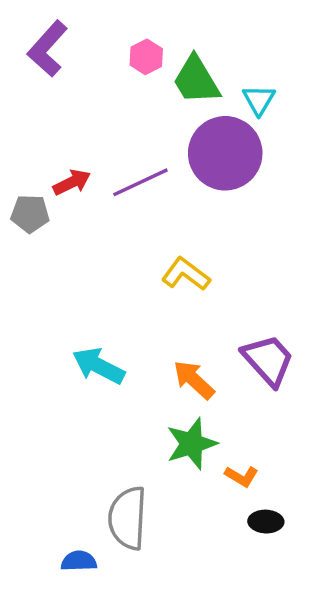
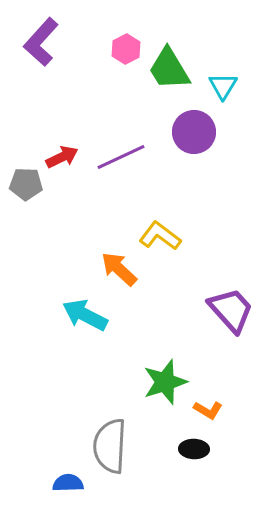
purple circle: (225, 153) -> (194, 132), size x0.7
orange arrow: (194, 380) -> (119, 269), moved
black ellipse: (266, 522) -> (194, 449), moved

